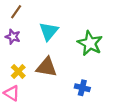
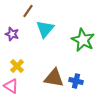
brown line: (16, 12) -> (28, 11), moved
brown triangle: (47, 67) -> (54, 78), moved

